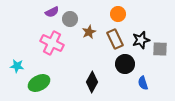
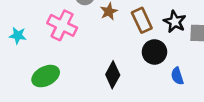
black star: (141, 40) -> (175, 22), turned -30
cyan star: (17, 66) -> (18, 36), moved

